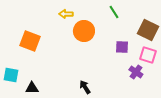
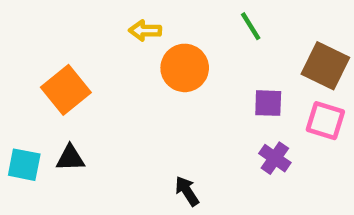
orange square: (30, 41) -> (66, 90), turned 30
purple cross: (136, 72) -> (275, 158), moved
black triangle: (32, 88) -> (70, 158), moved

